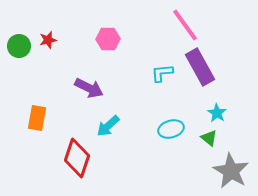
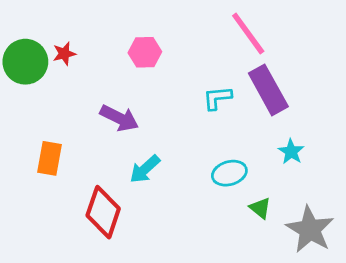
green circle: (19, 46) -> (25, 62), size x1.4
green triangle: (209, 138) -> (260, 208), moved

